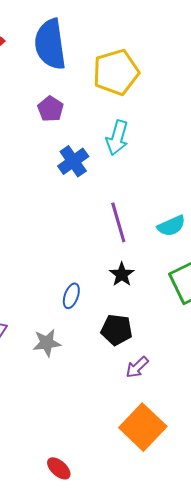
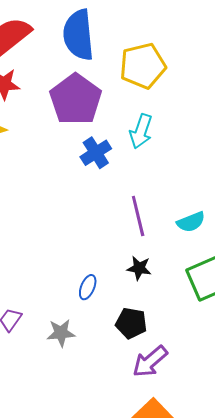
purple pentagon: (50, 109) -> (76, 99), size x2.0
black star: (122, 274) -> (139, 268), turned -30
purple arrow: (137, 367) -> (150, 361), size x1.5

